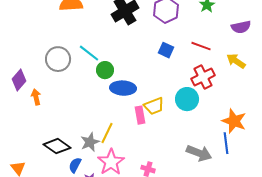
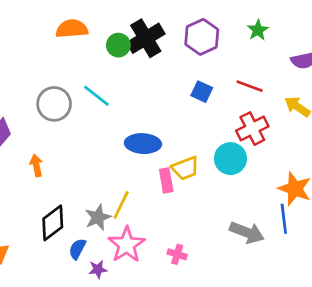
green circle: (105, 70) -> (118, 45), moved
orange arrow: (36, 97) -> (36, 165), moved
black diamond: (57, 146) -> (53, 223), turned -72

